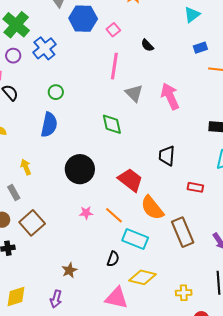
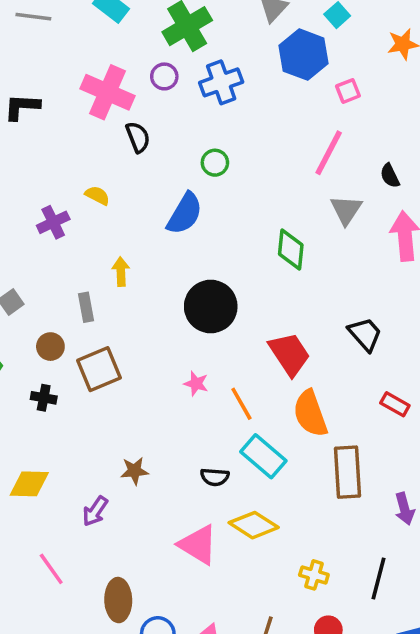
black semicircle: (147, 45) -> (390, 176), moved
black trapezoid: (167, 156) -> (365, 334), turned 115
black semicircle: (113, 259) -> (215, 477), turned 56

